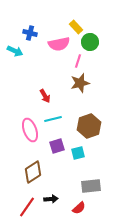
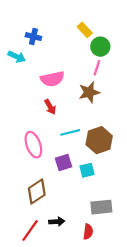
pink semicircle: (59, 44) -> (52, 79), moved
pink line: (78, 61) -> (97, 68), moved
cyan line: (53, 119) -> (70, 132), moved
red semicircle: (79, 208) -> (88, 232), turned -40

